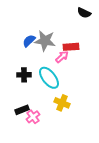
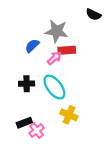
gray star: (45, 41) -> (57, 31), moved
red rectangle: (71, 47) -> (67, 50), moved
pink arrow: (62, 57) -> (54, 58), moved

